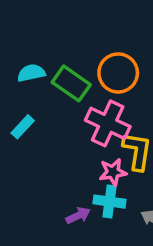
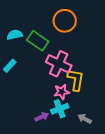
orange circle: (118, 73) -> (65, 21), moved
cyan cross: (109, 202) -> (60, 109), turned -30

